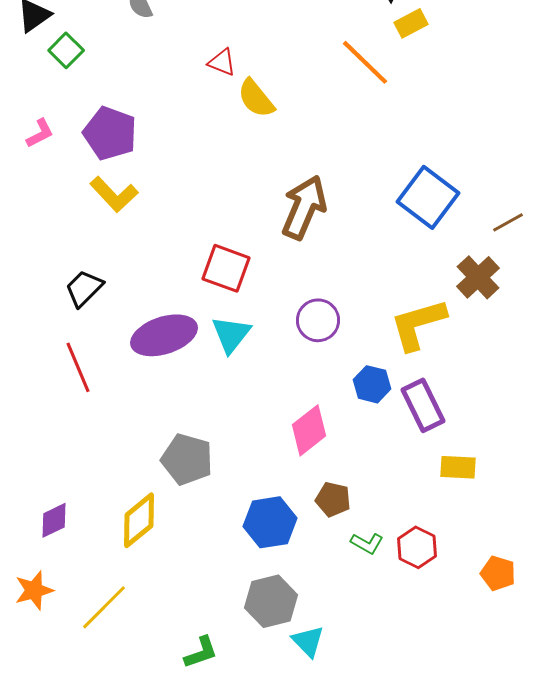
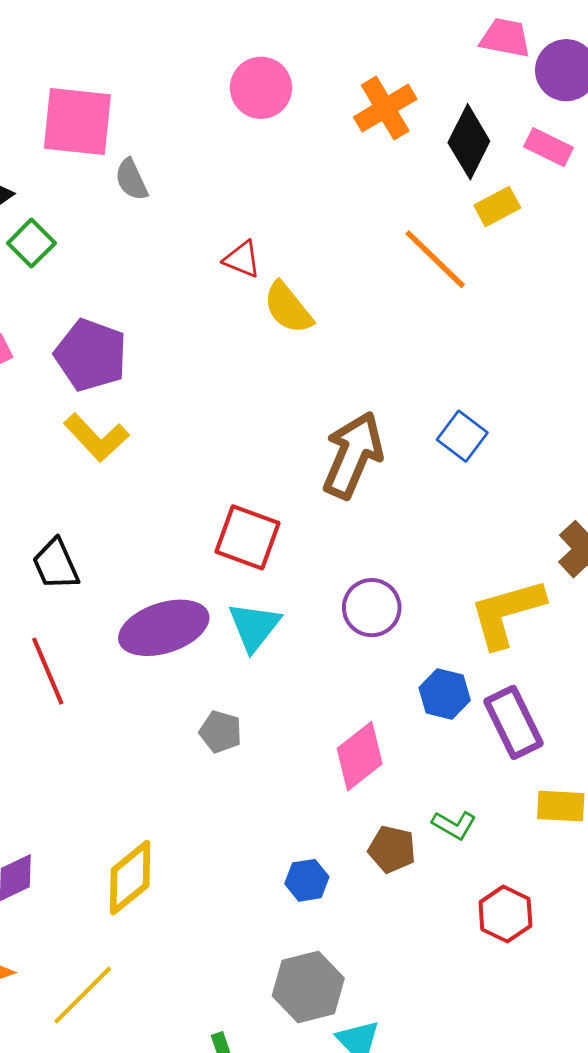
blue square: (428, 197) -> (462, 436), moved, size x0.6
black trapezoid: (84, 288) -> (56, 564), turned -69
gray pentagon: (187, 459) -> (220, 732), moved, size x0.6
blue hexagon: (270, 522) -> (307, 880), size x0.6
green L-shape: (367, 543) -> (454, 825), moved

